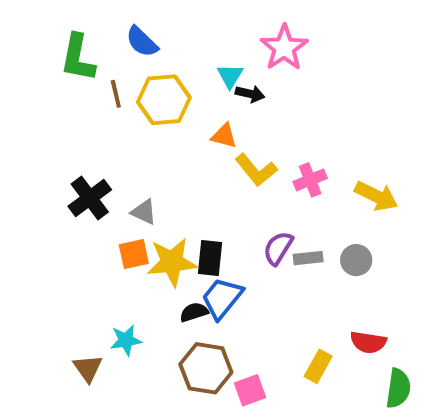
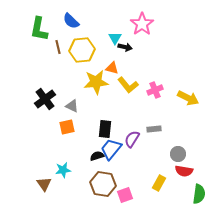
purple semicircle: (278, 248) -> (132, 139), moved
gray circle: (356, 260) -> (178, 154), moved
yellow star: (172, 262) -> (96, 82), moved

